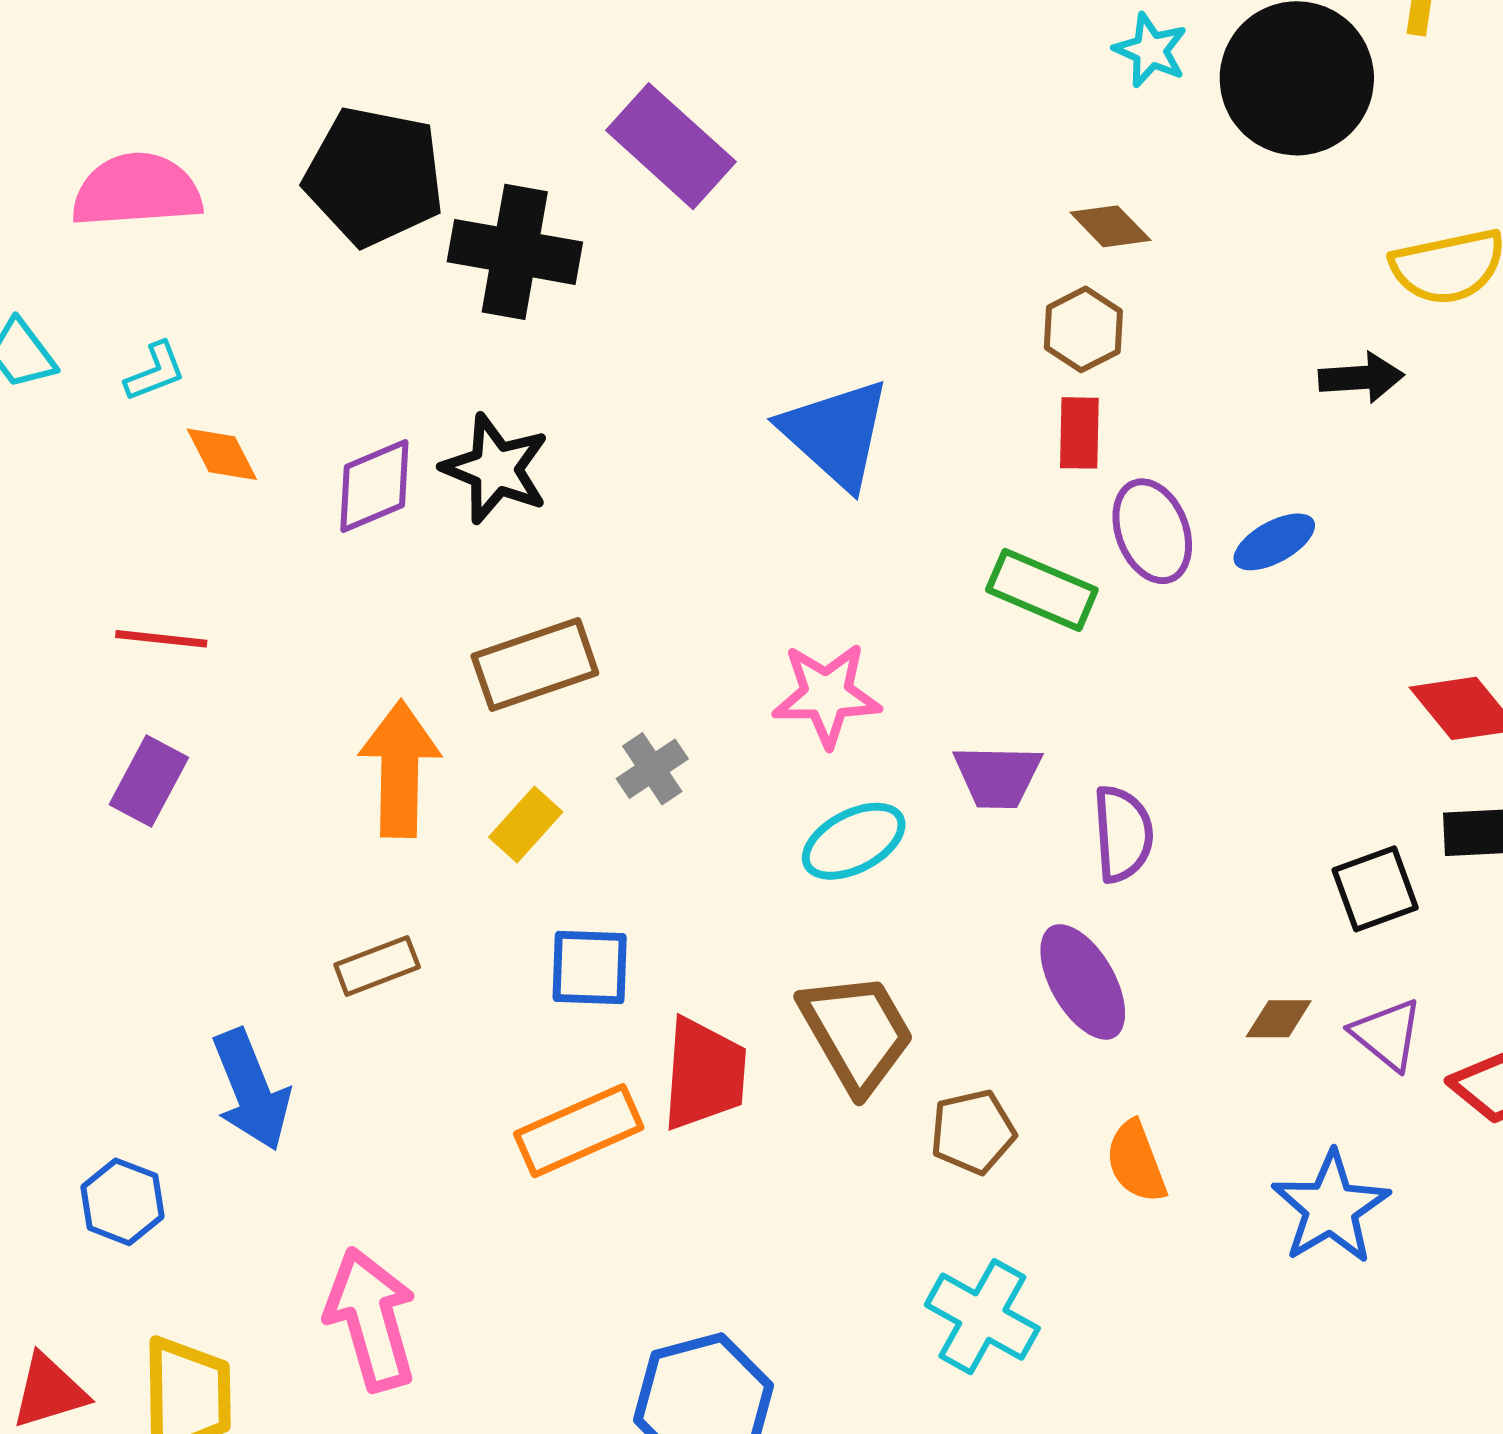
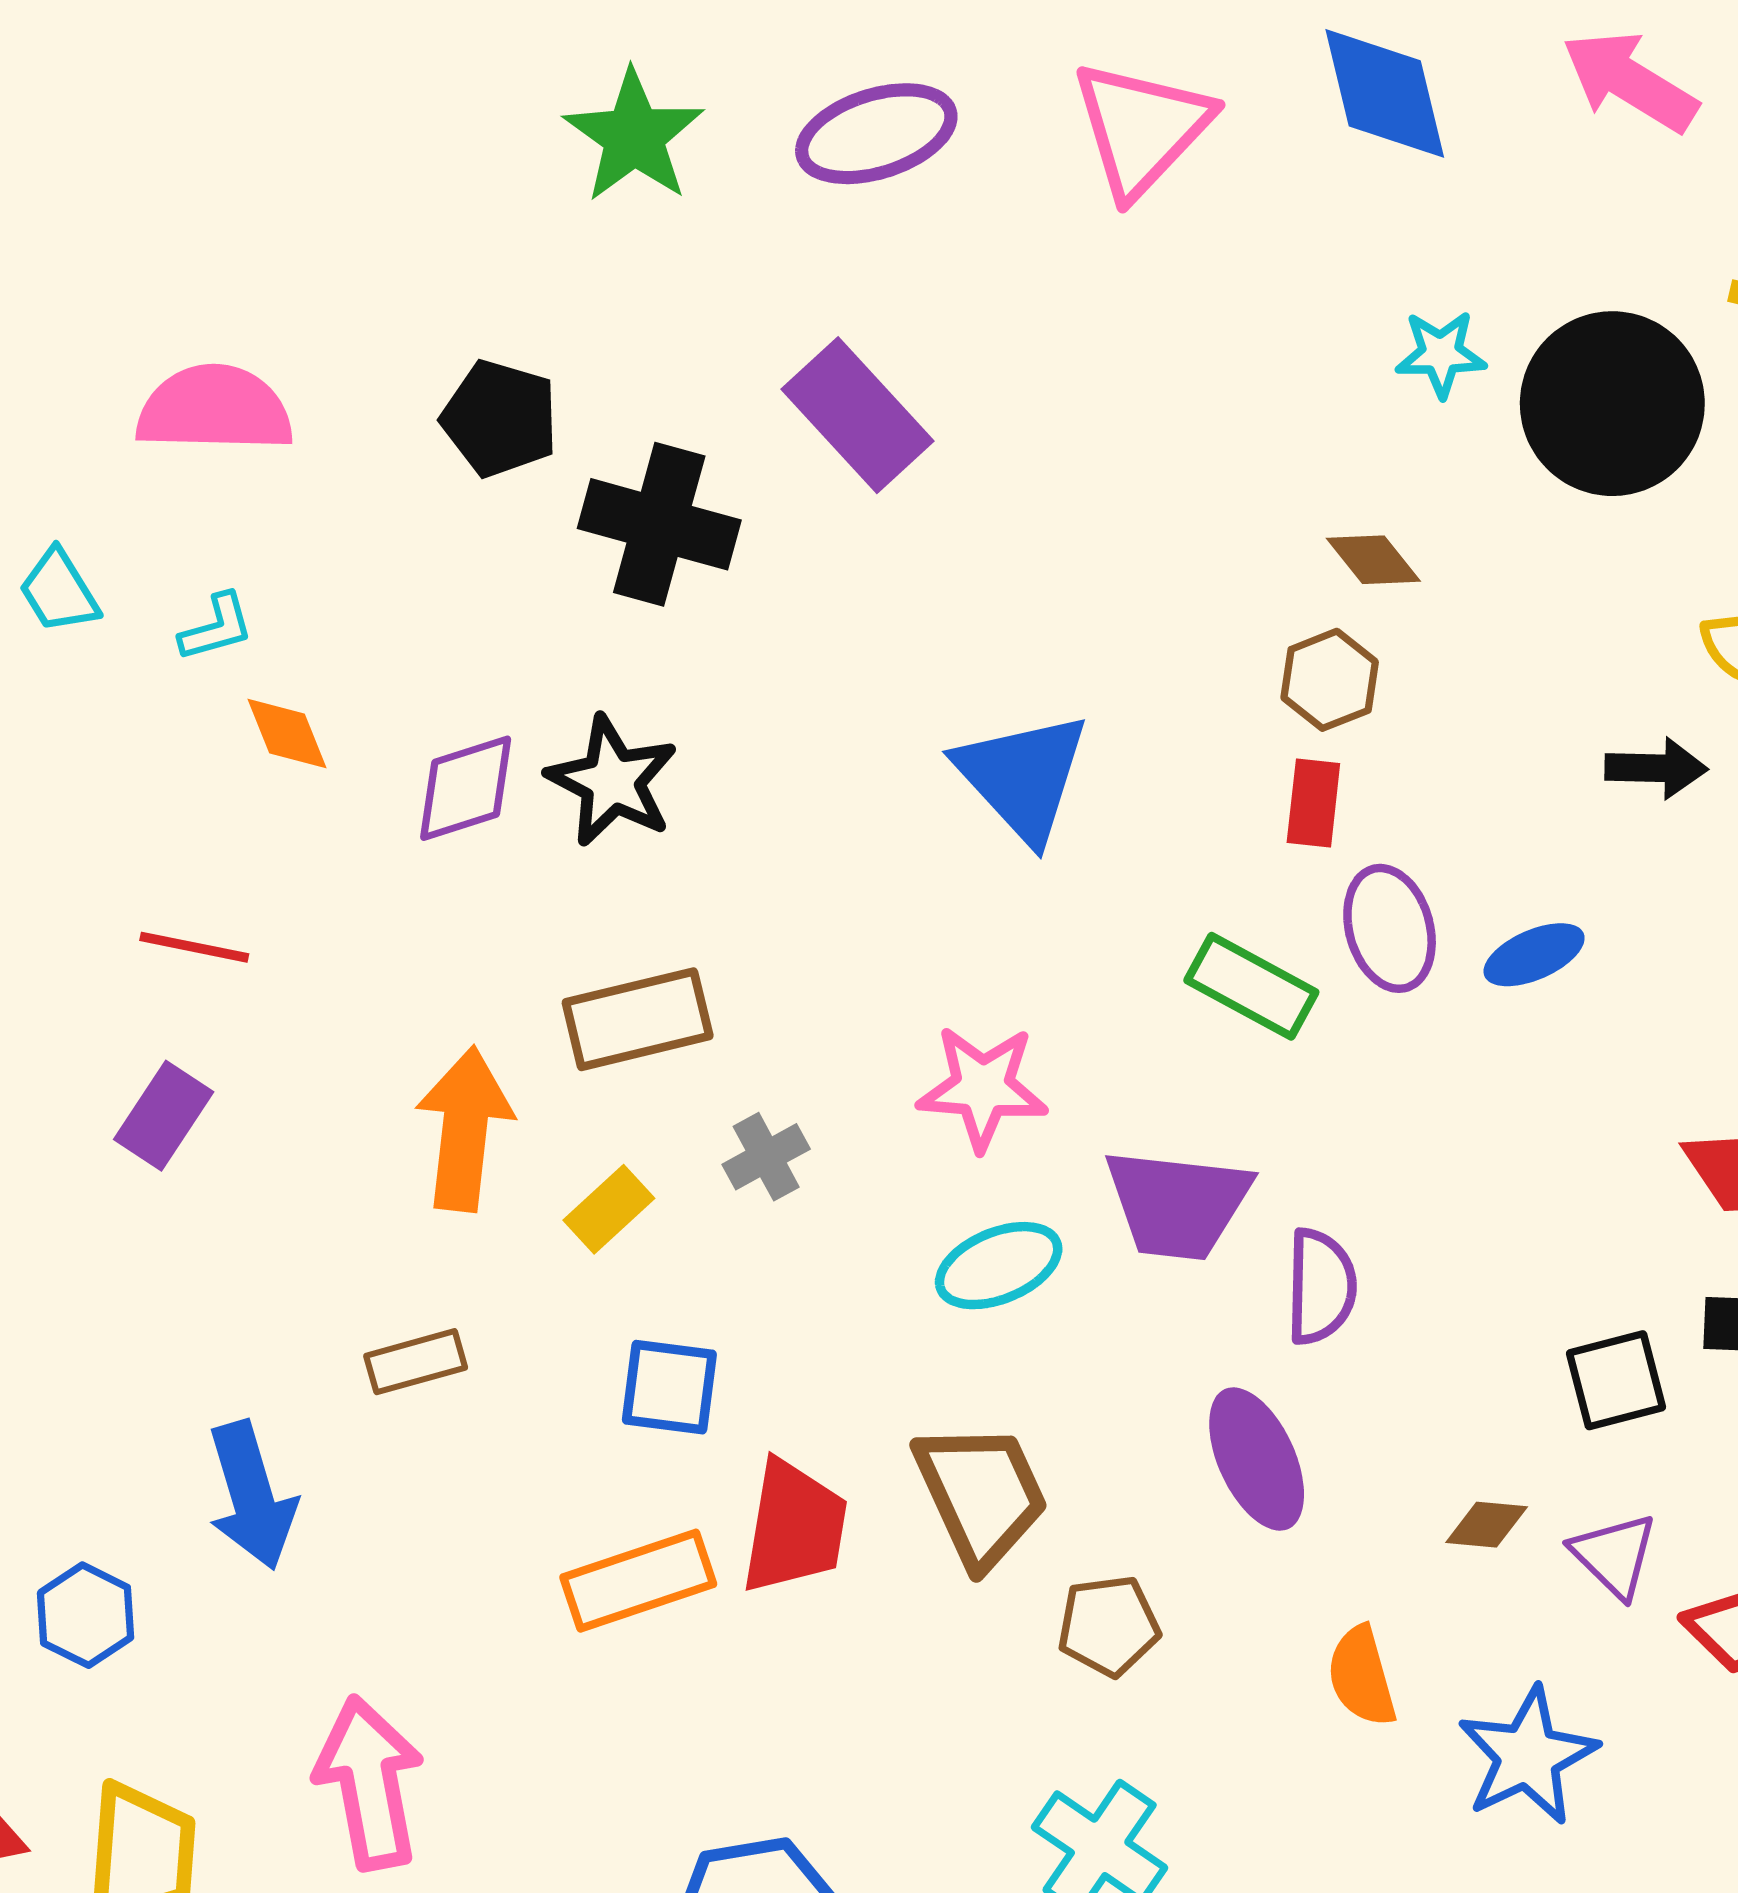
cyan star: (1151, 50) -> (1441, 354), turned -30
black pentagon: (374, 176) -> (500, 418), size x0.7
purple trapezoid: (998, 776) -> (1178, 1204), size x1.4
orange semicircle: (1136, 1162) -> (1362, 1676), moved

